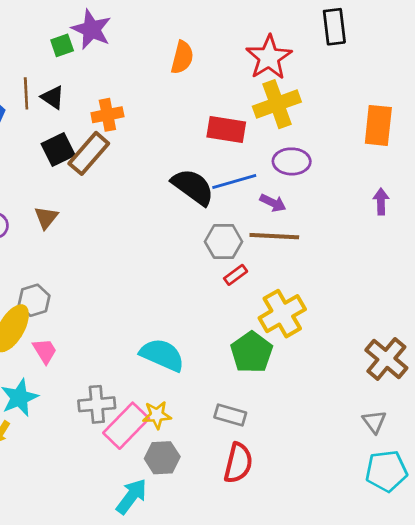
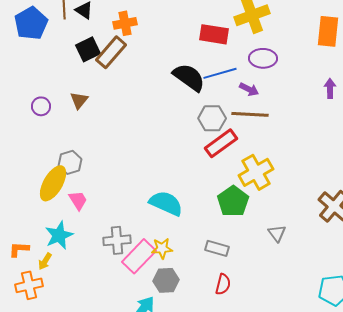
red rectangle: (236, 275) -> (221, 143), size x1.8
gray triangle: (374, 422) -> (277, 233), moved
red semicircle: (238, 463) -> (223, 284), size x0.7

